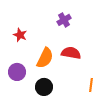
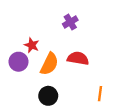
red star: (20, 35) -> (32, 45), moved
purple circle: (17, 72) -> (18, 62), moved

